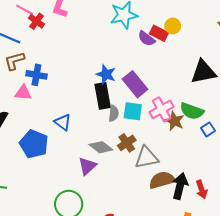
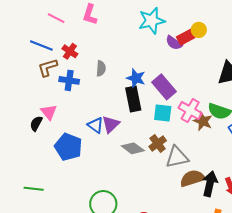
red cross: (37, 21) -> (70, 51), moved
red rectangle: (159, 33) -> (186, 37), turned -54
pink triangle: (23, 93) -> (49, 112), moved, turned 48
pink cross: (162, 109) -> (190, 110), turned -30
gray semicircle: (114, 113) -> (101, 68), moved
purple triangle: (87, 166) -> (111, 124), moved

